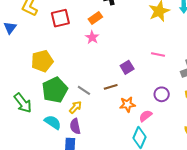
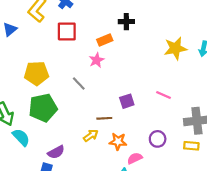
gray line: (84, 90) -> (79, 83), moved
yellow arrow: (75, 107) -> (91, 136), moved
cyan semicircle: (53, 122) -> (21, 137), moved
purple semicircle: (75, 126) -> (56, 152), turned -119

